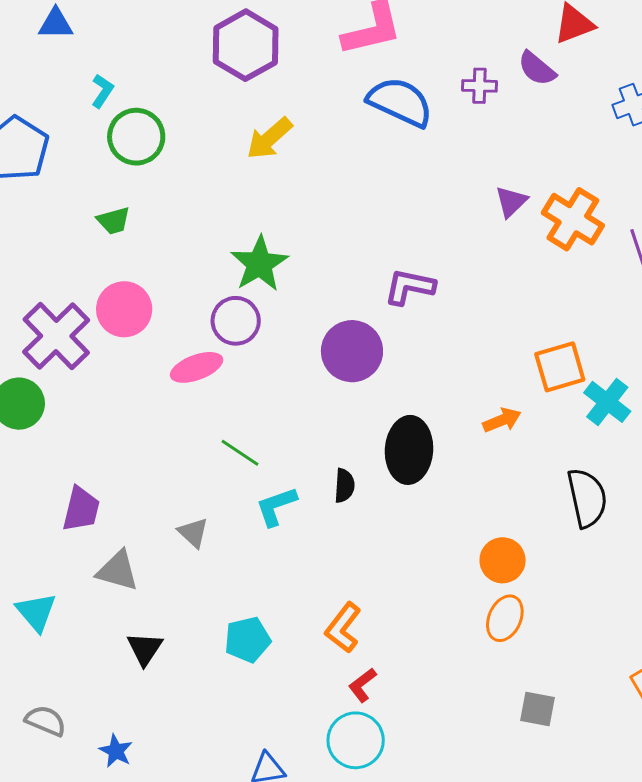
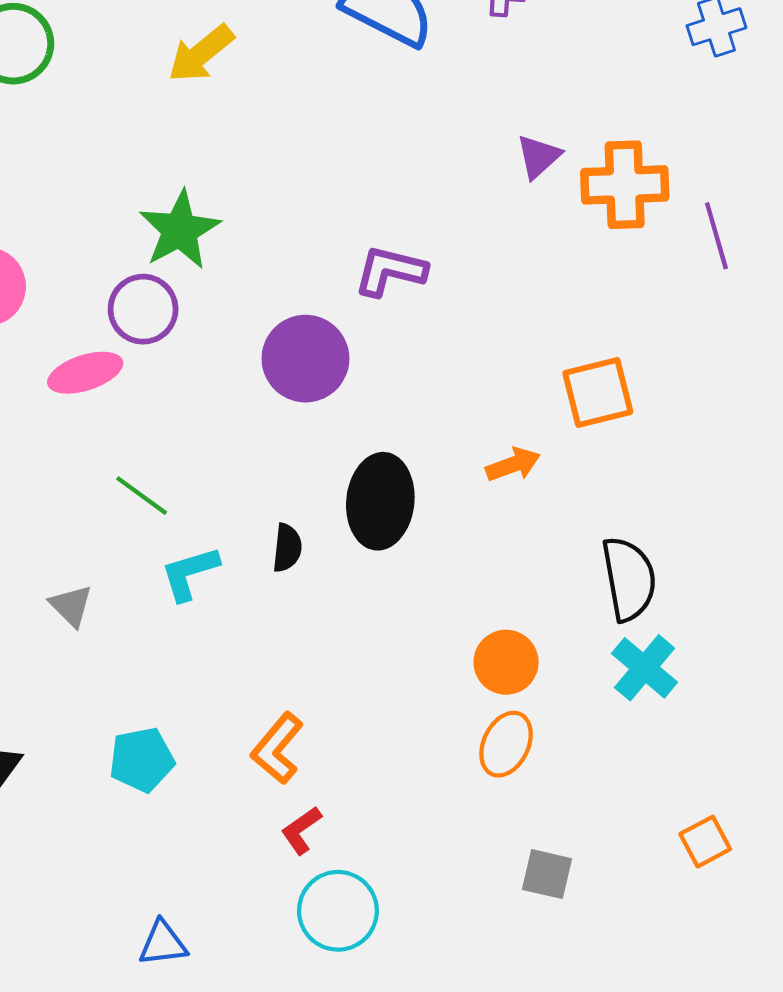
orange cross: (573, 219) -> (625, 185), turned -36
cyan cross: (607, 402) -> (644, 668), moved
cyan circle: (356, 740) -> (338, 911), moved

